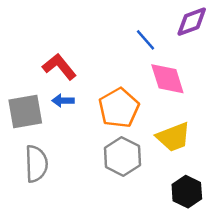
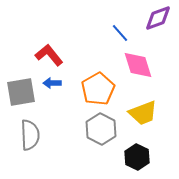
black hexagon: (187, 192) -> (137, 157), moved

